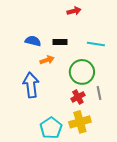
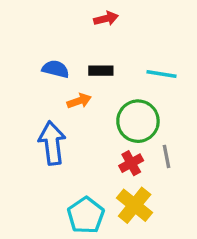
red arrow: (74, 11) -> (106, 19), moved
yellow cross: (80, 122) -> (135, 205), turned -35

